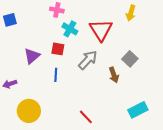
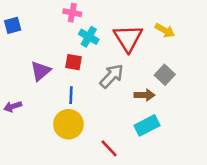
yellow arrow: (131, 13) -> (165, 30), moved, turned -77
brown arrow: (114, 75) -> (145, 95), turned -70
cyan rectangle: (138, 110) -> (147, 125), moved
yellow circle: (29, 111) -> (68, 124), moved

